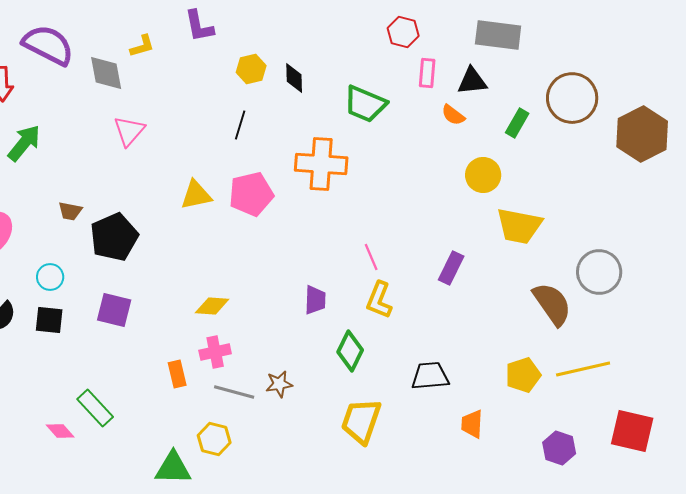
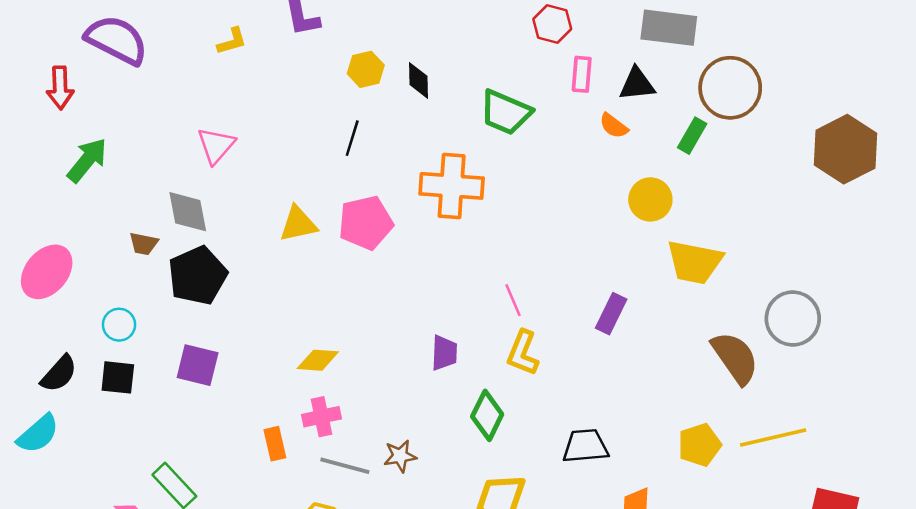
gray diamond: (106, 73) -> (188, 212), moved
brown circle: (572, 98) -> (730, 88), moved

